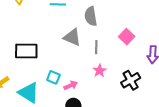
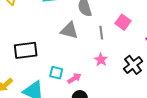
gray line: (96, 47) -> (101, 33), moved

